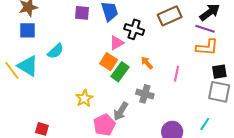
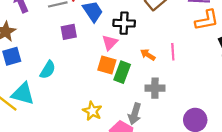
purple square: (82, 13) -> (69, 32), moved
pink line: (176, 74) -> (173, 52), moved

